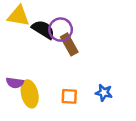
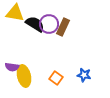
brown rectangle: (69, 44) -> (63, 27), moved, turned 54
orange square: (69, 96) -> (56, 78), turned 32

